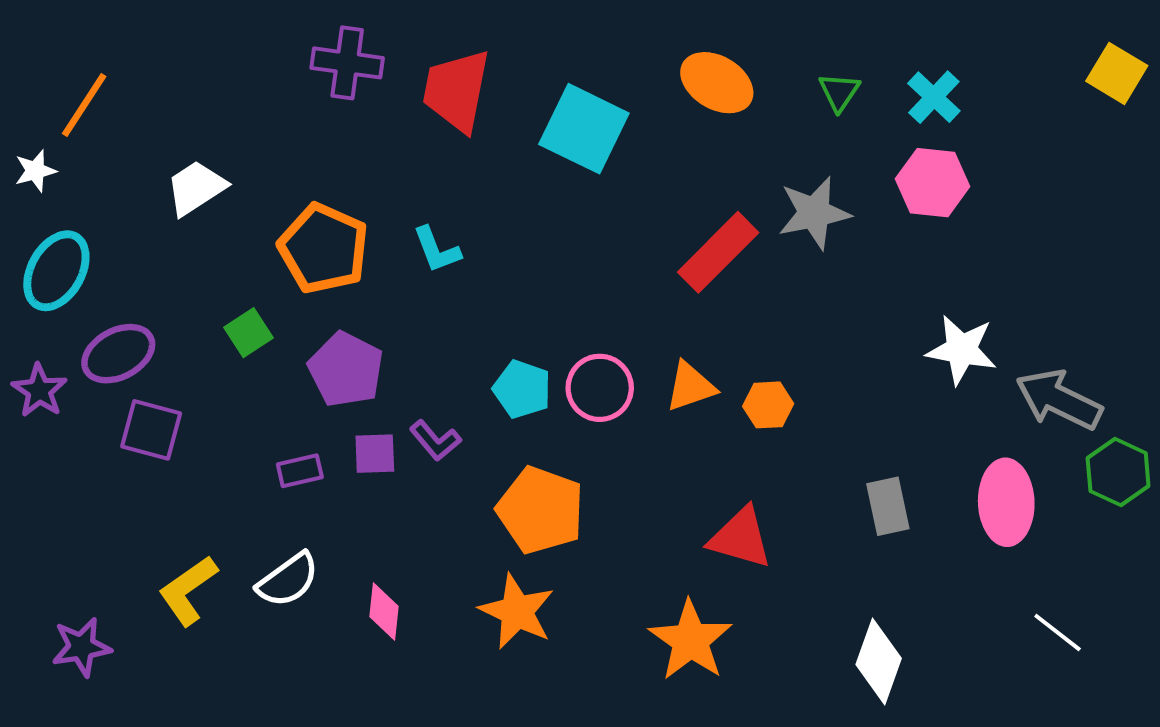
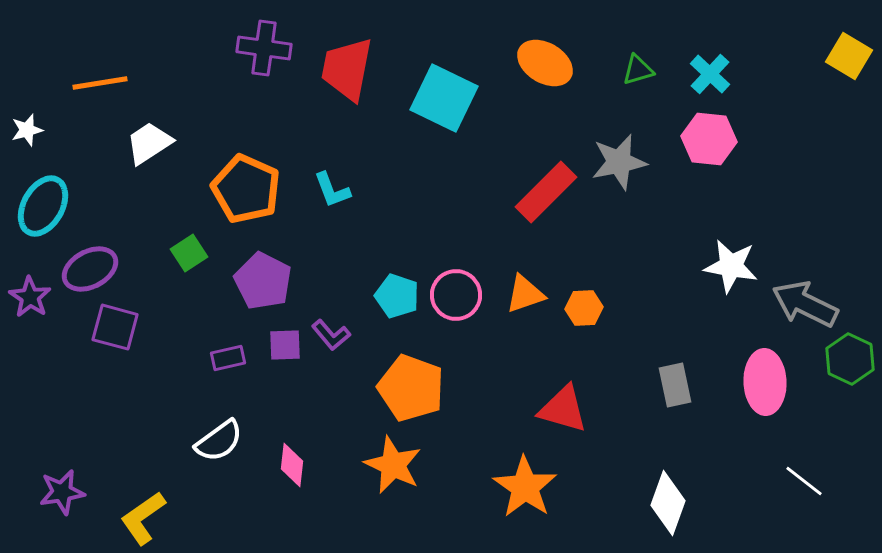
green triangle: (839, 92) -> (638, 70), turned 40
orange line: (84, 105) -> (100, 83), moved, turned 48
yellow L-shape: (188, 590) -> (143, 518), moved

